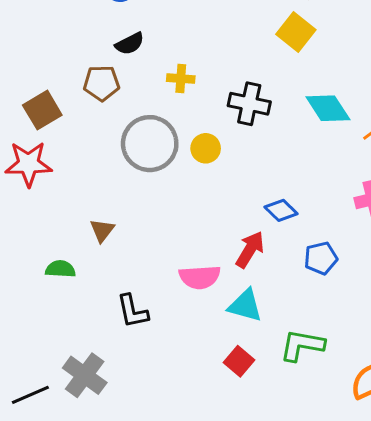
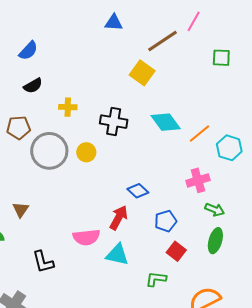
brown pentagon: (102, 83) -> (19, 128), moved
green L-shape: (302, 345) -> (156, 279), size x0.7
red square: (239, 361) -> (176, 251), moved

